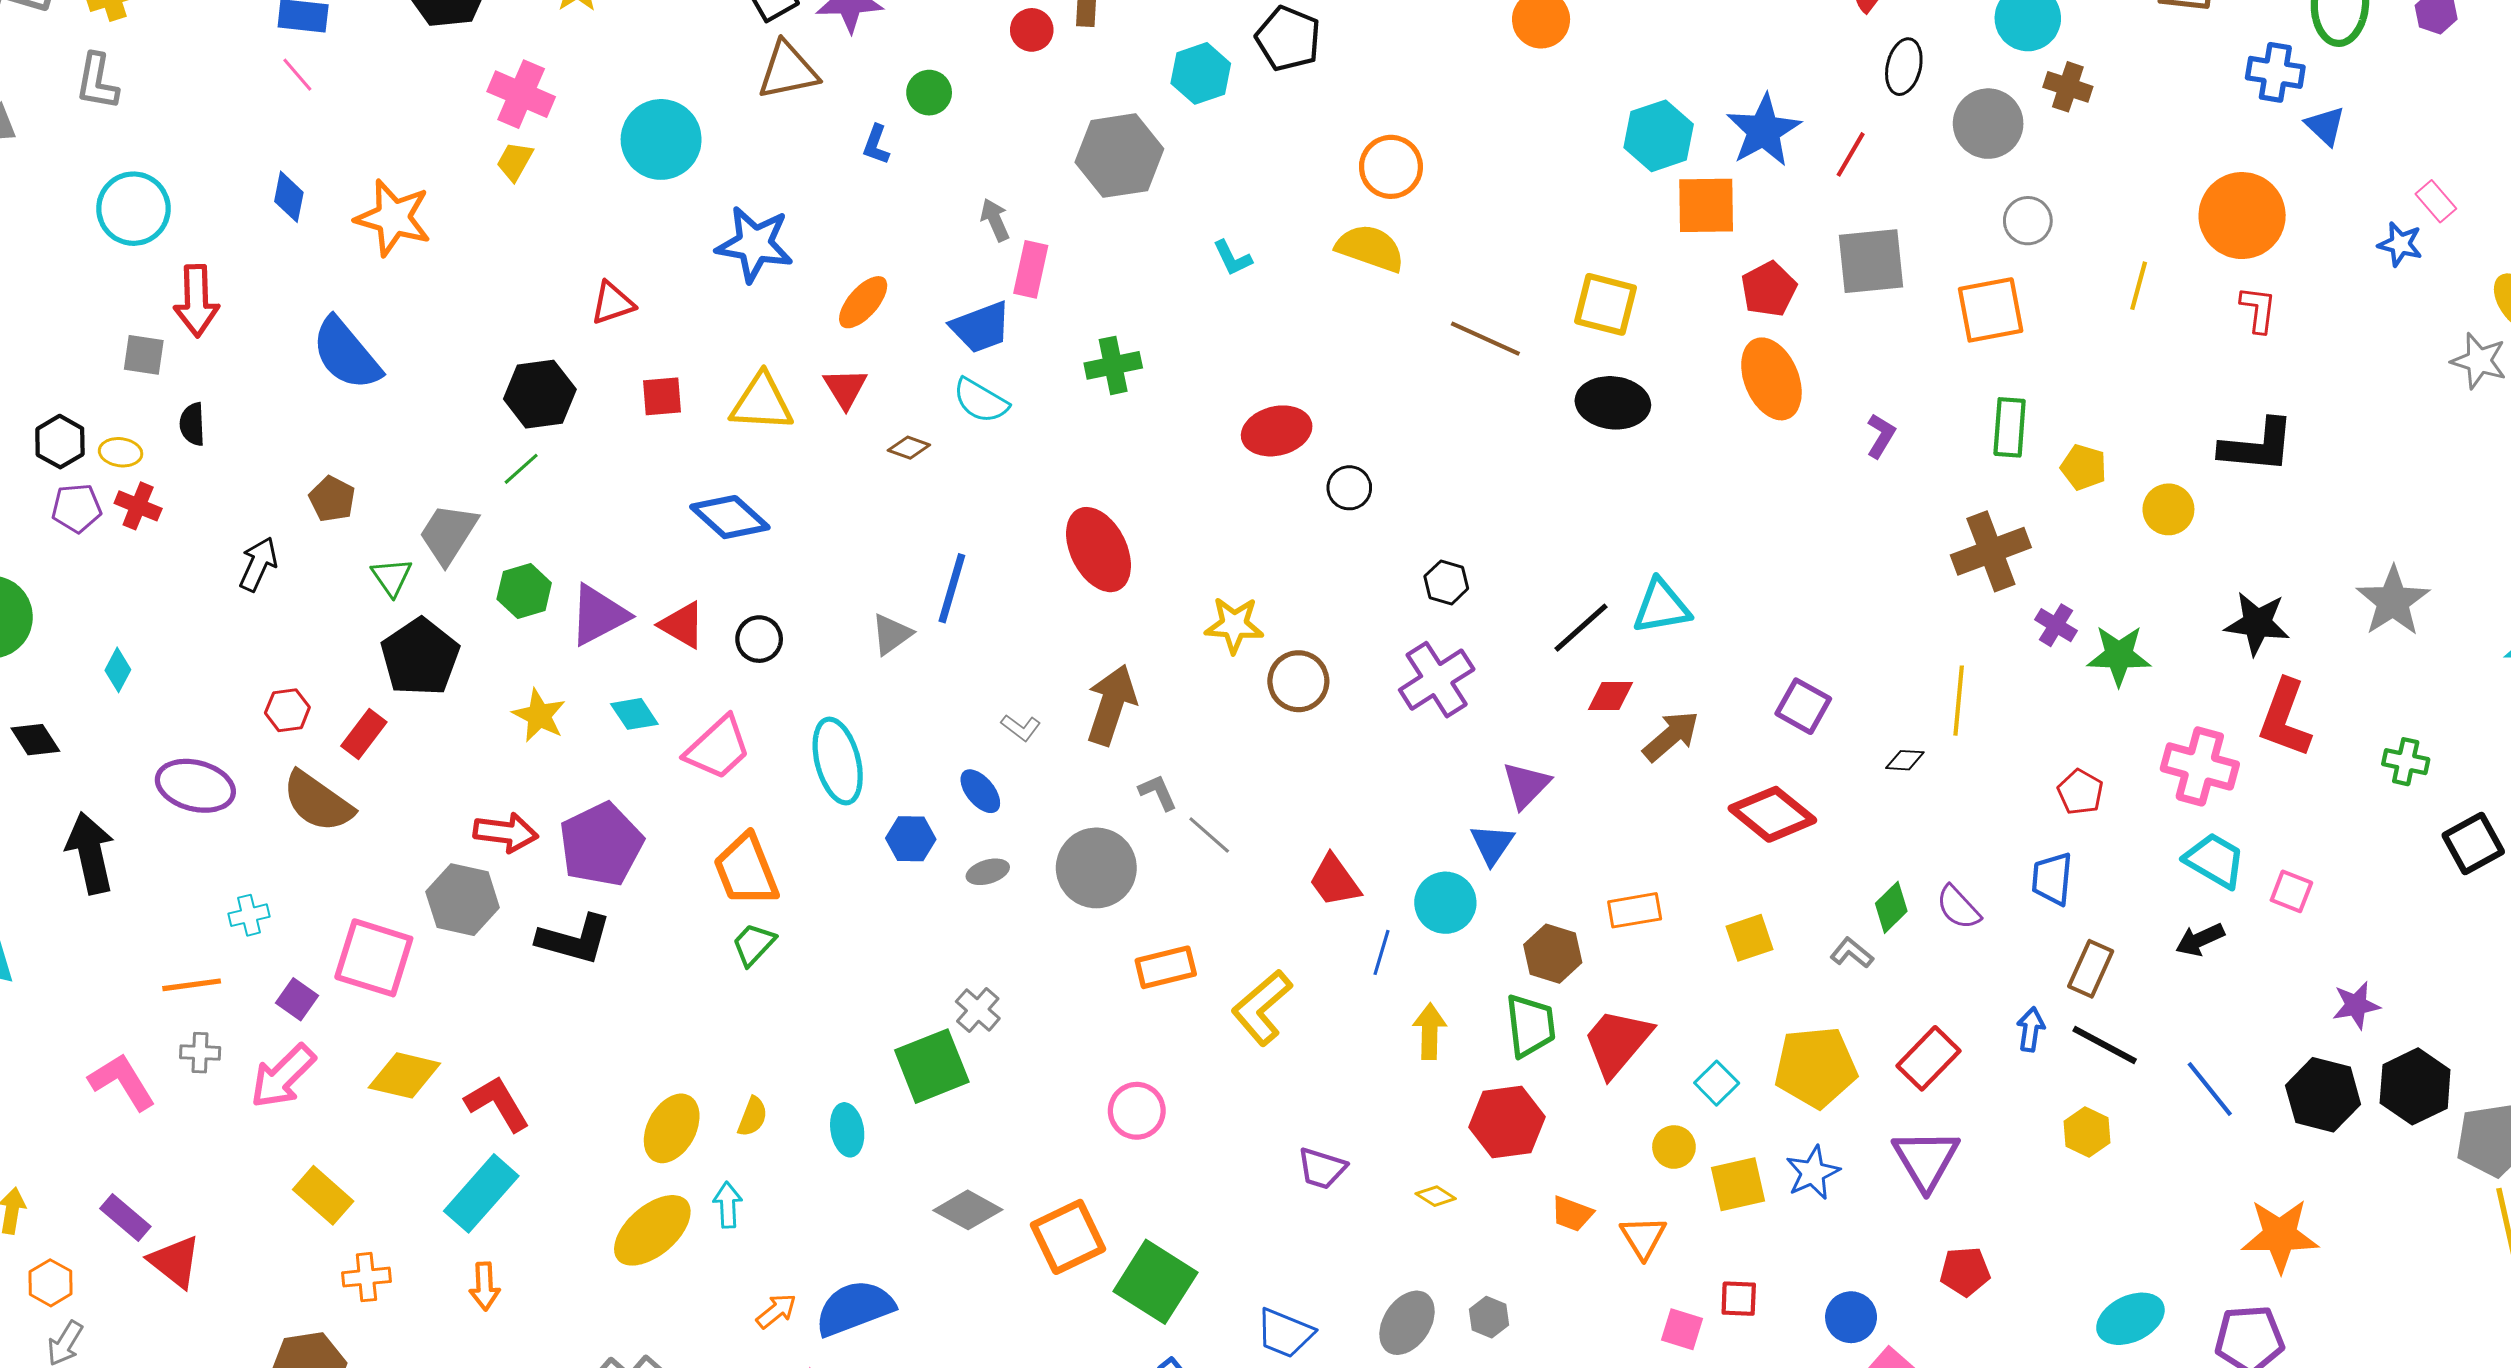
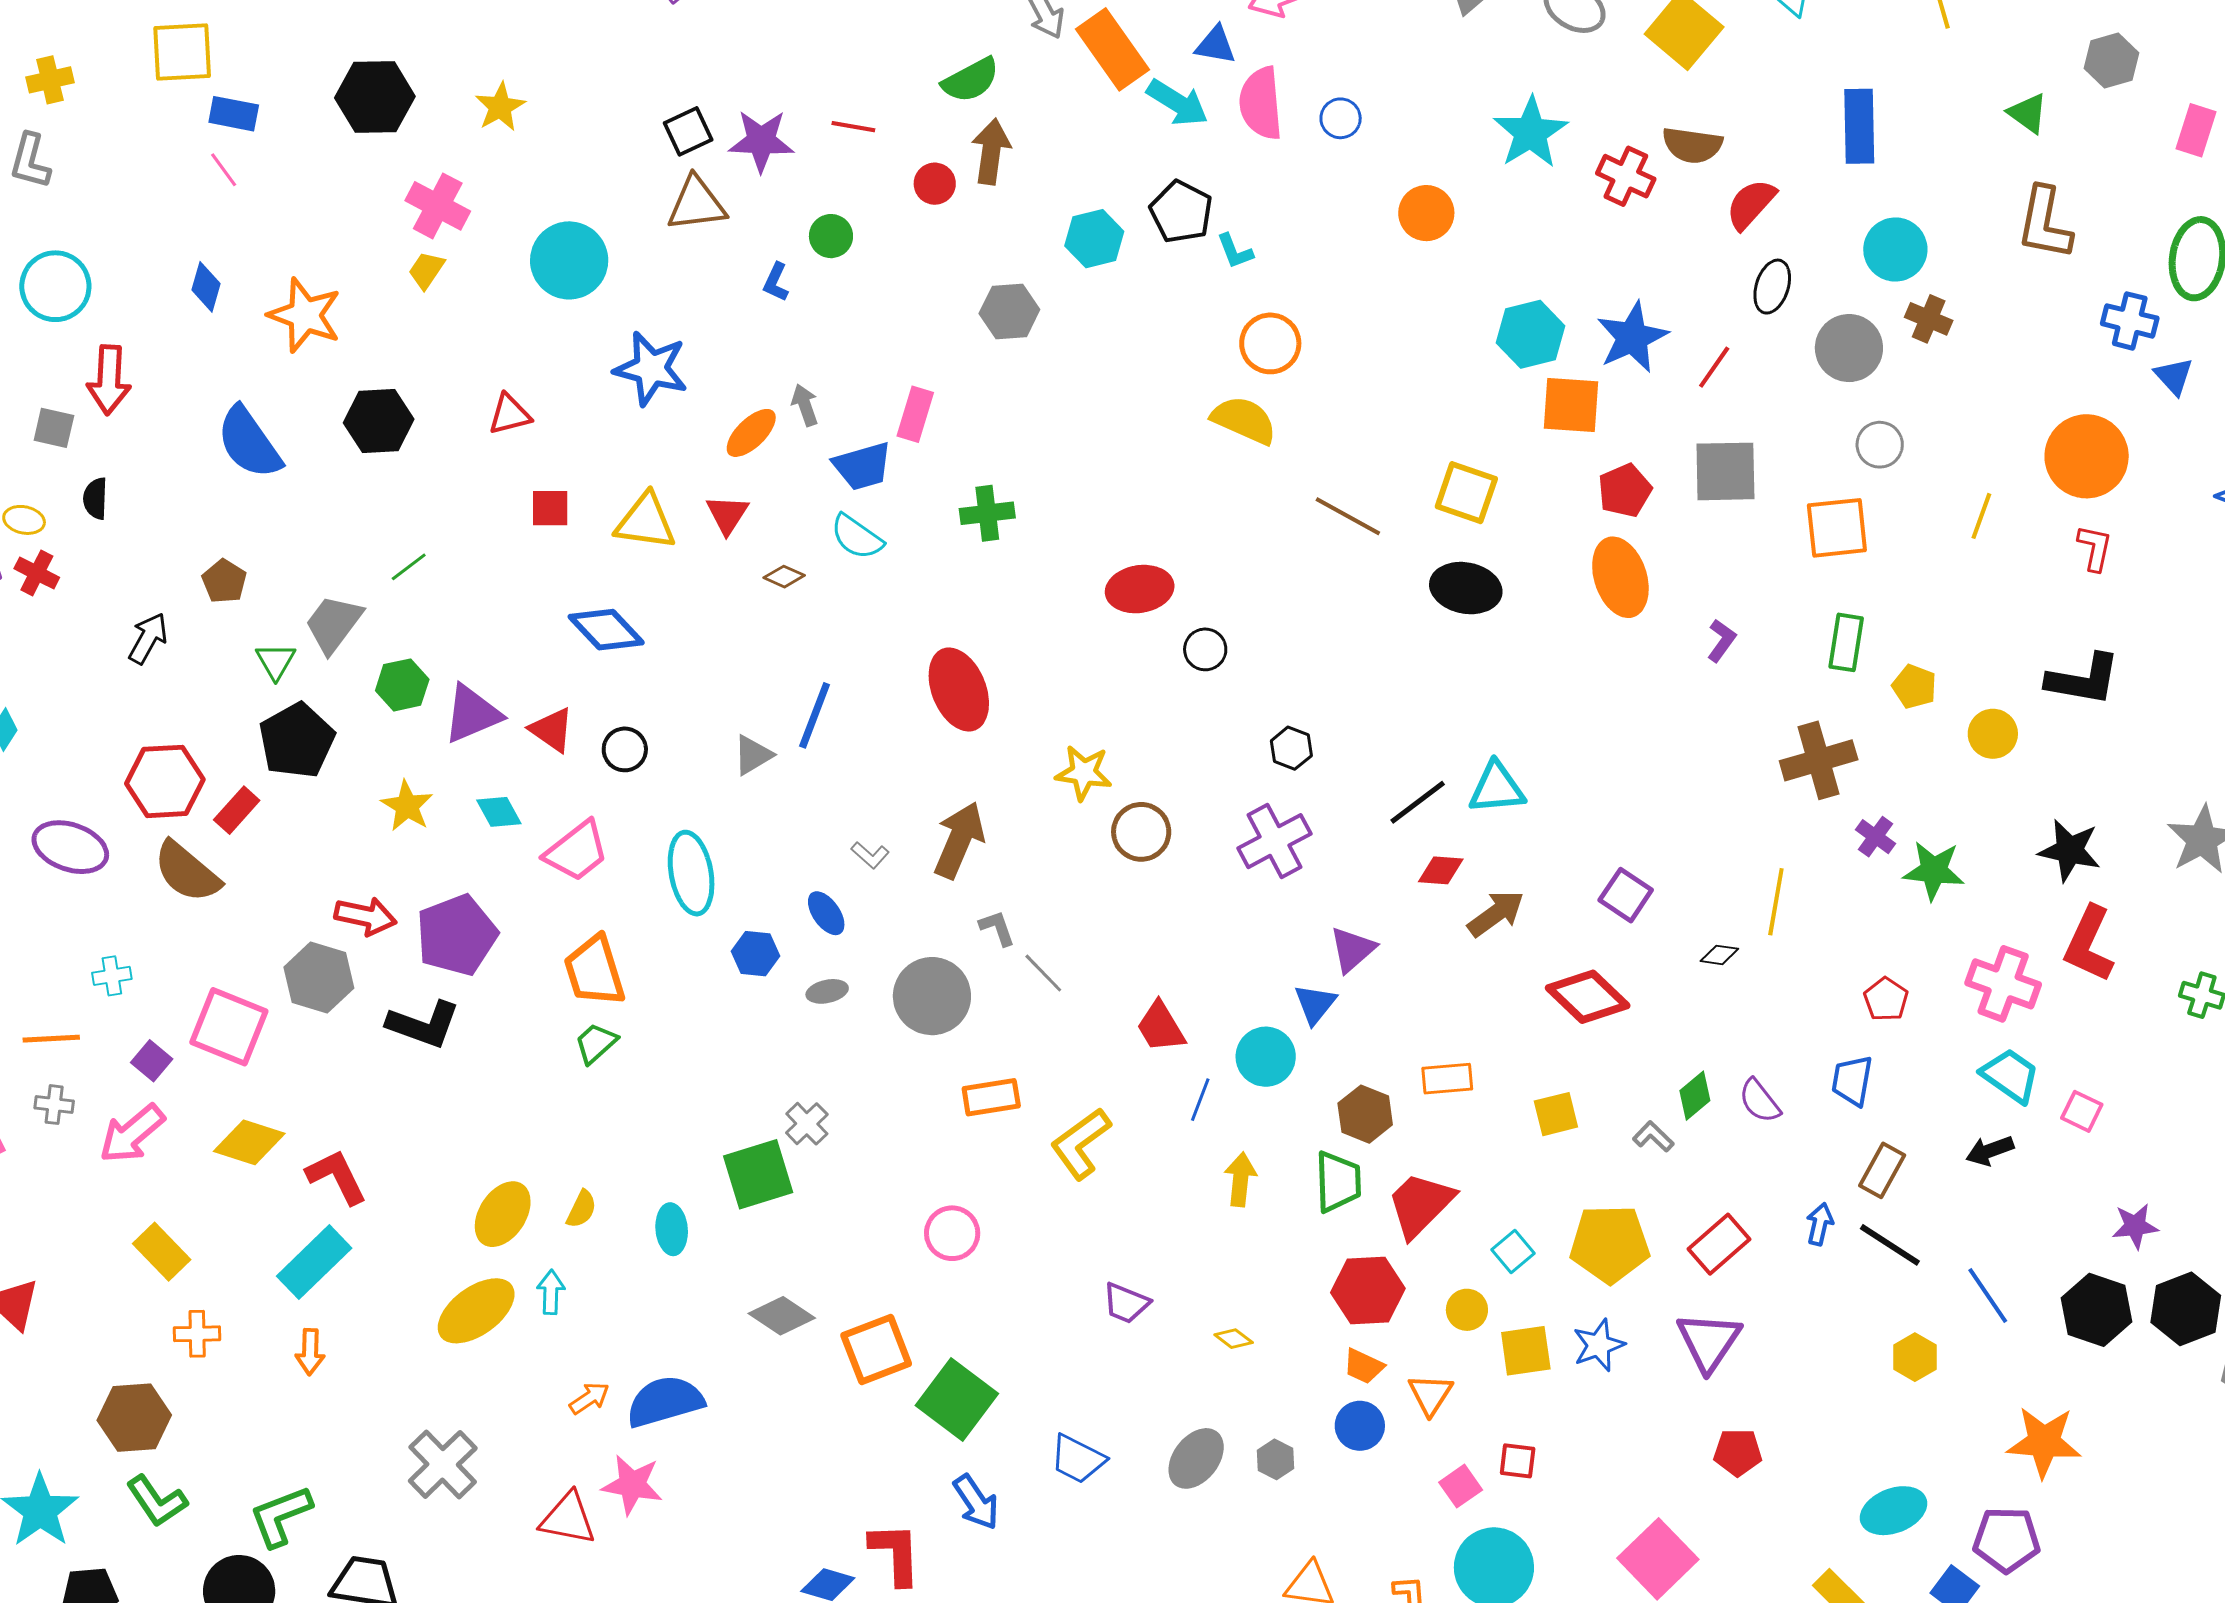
gray hexagon: (1119, 156) -> (1009, 312), size x0.7
gray arrow: (995, 220) -> (805, 405), moved
cyan L-shape: (1232, 258) -> (1235, 251), moved
black hexagon: (540, 394) -> (379, 421), moved
red hexagon: (287, 710) -> (165, 781), size x1.8
red hexagon: (1507, 1122) -> (1368, 1291), moved
yellow hexagon: (2087, 1132) -> (1915, 1357), moved
blue circle: (1851, 1317) -> (1360, 1426), moved
pink square: (1682, 1329) -> (1461, 1486), turned 33

